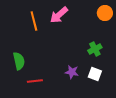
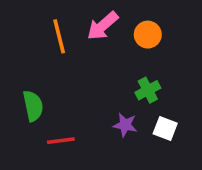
orange circle: (105, 13) -> (148, 35), moved
green cross: (95, 49) -> (148, 90), moved

